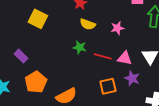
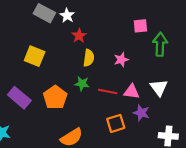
yellow semicircle: (88, 24) -> (89, 58), turned -98
purple rectangle: (21, 56) -> (19, 98), size x1.5
orange pentagon: (36, 82) -> (55, 97), moved

